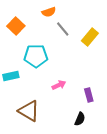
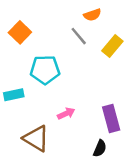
orange semicircle: (49, 12) -> (92, 15), moved
pink arrow: (59, 85) -> (66, 113), moved
purple rectangle: (89, 95) -> (111, 118), size x1.5

